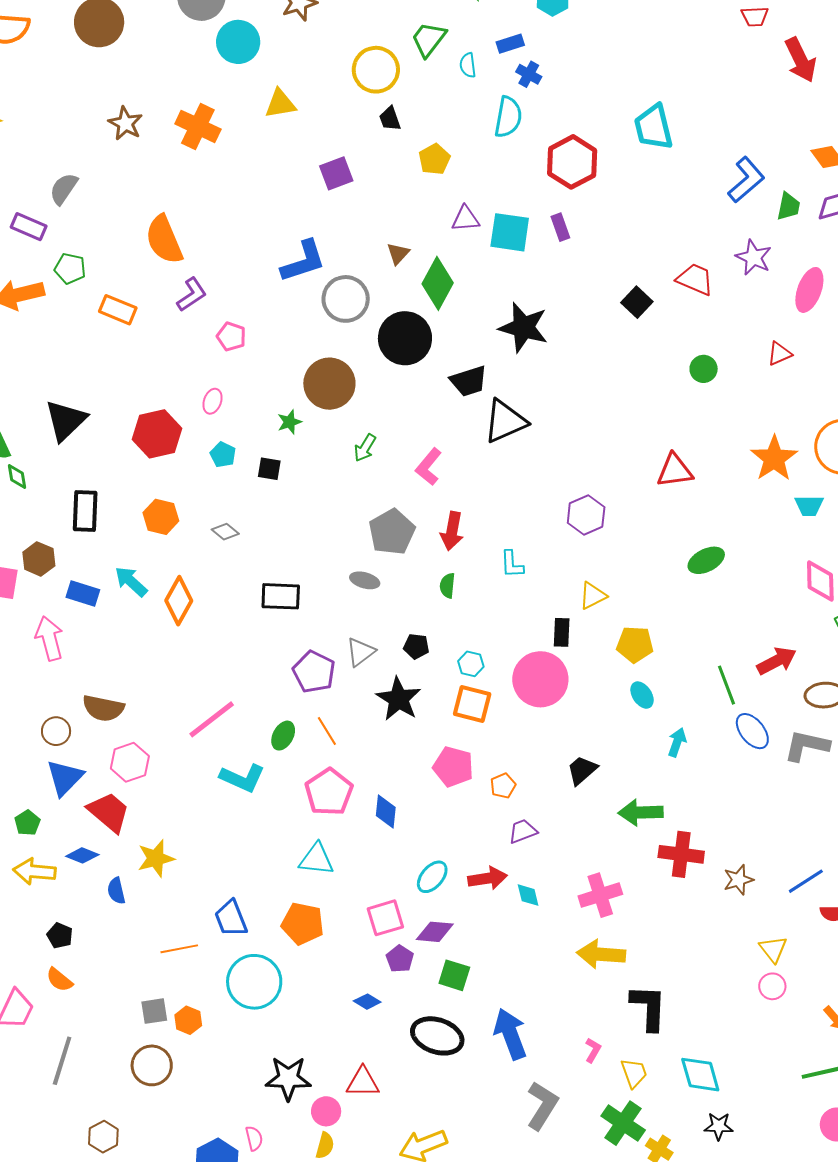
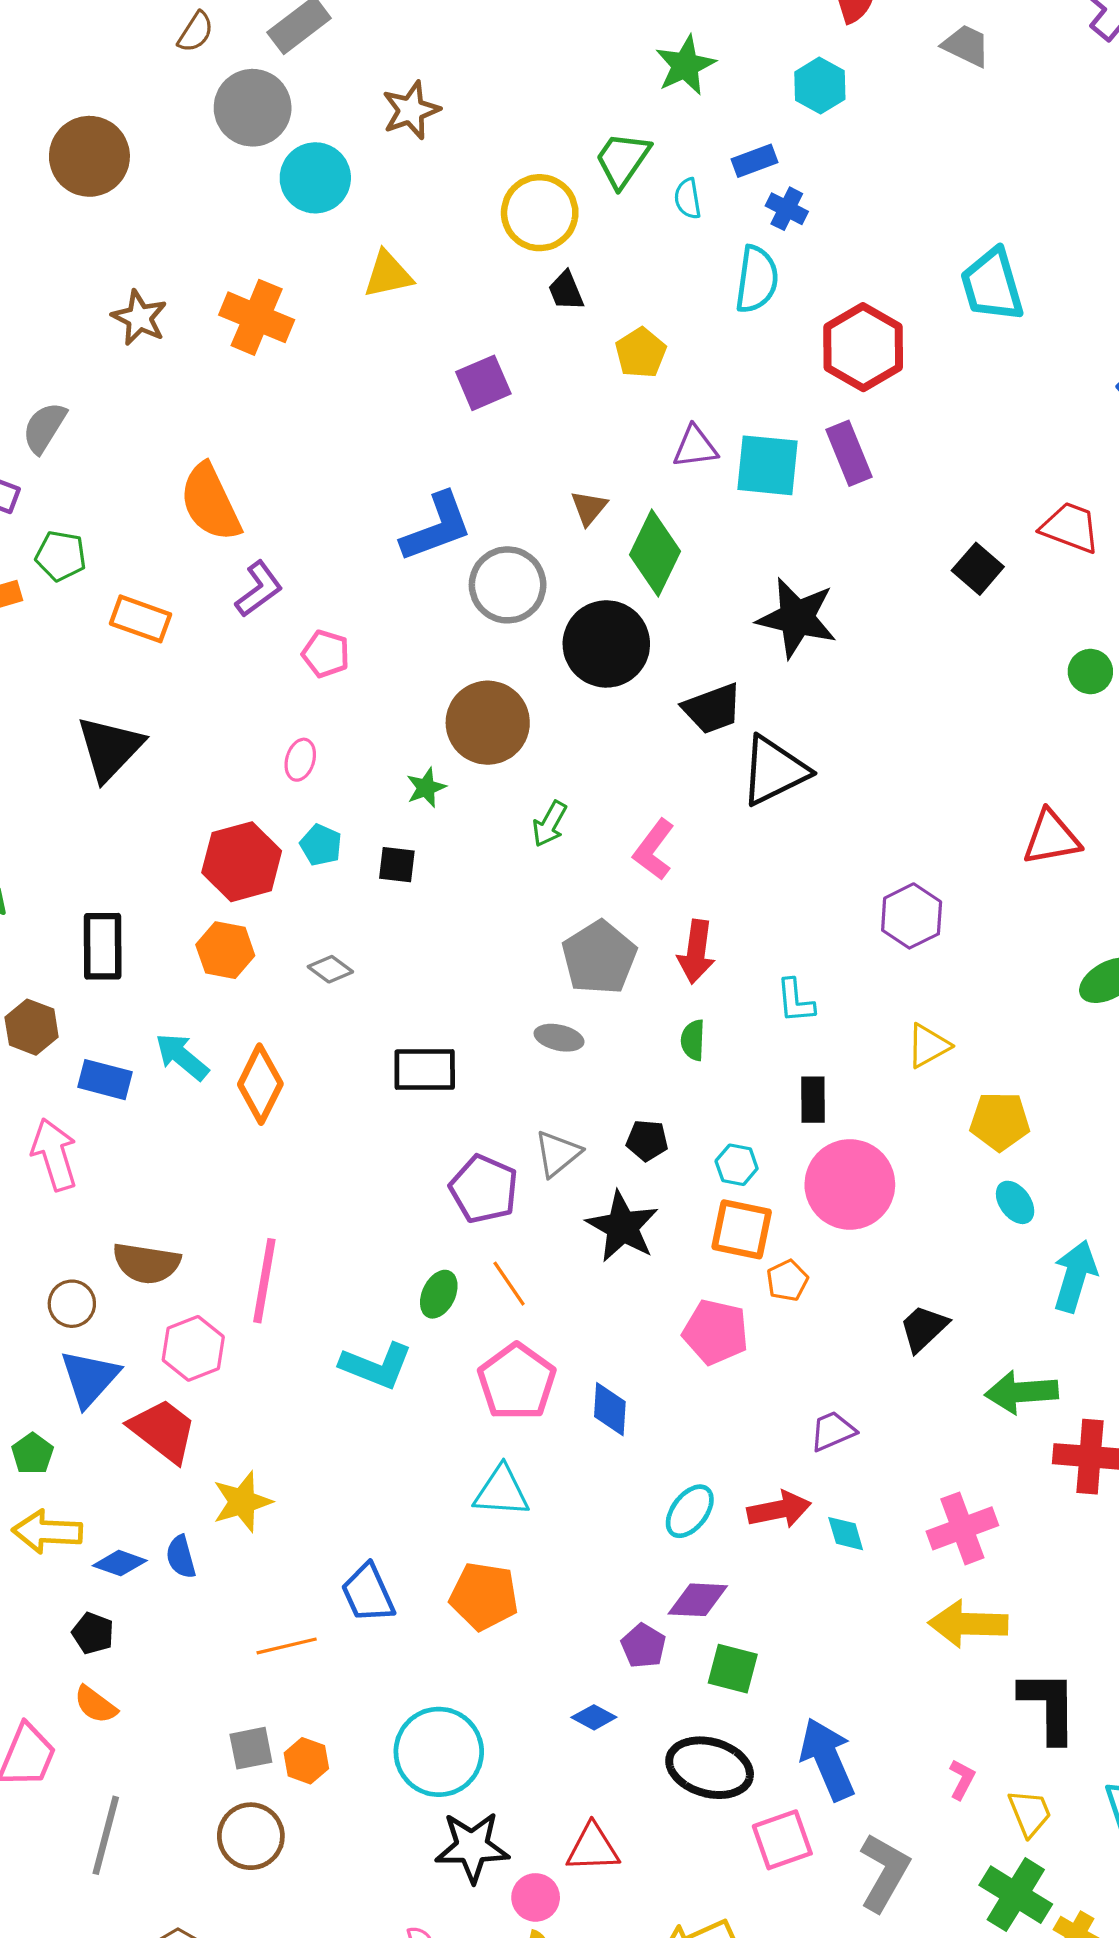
purple rectangle: (560, 227) -> (849, 453), size x1.4
black triangle: (66, 420) -> (110, 748), moved
red hexagon: (157, 434) -> (242, 862), moved
black rectangle: (562, 632) -> (813, 1100), moved
pink line: (212, 719) -> (264, 1281), moved, turned -40
cyan arrow: (677, 742) -> (1075, 1276), size x1.5
orange pentagon: (503, 786) -> (787, 1280), moved
blue diamond: (82, 855) -> (120, 1563), moved
pink square: (385, 918) -> (782, 1840), moved
cyan circle: (254, 982) -> (439, 1752), moved

